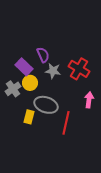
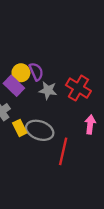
yellow circle: (30, 83) -> (21, 73), moved
yellow rectangle: (29, 117) -> (20, 128), moved, turned -40

